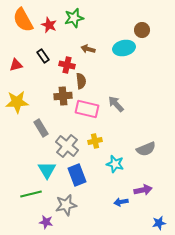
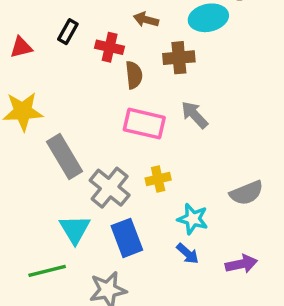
black rectangle: (43, 56) -> (68, 32), turned 64
brown cross: (63, 96) -> (179, 58), moved
gray rectangle: (41, 128) -> (64, 156), size x1.4
blue arrow: (121, 202) -> (188, 254), moved, turned -128

